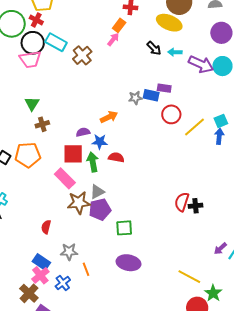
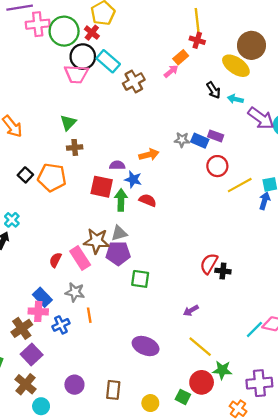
pink rectangle: (65, 178) -> (80, 258), moved
purple arrow: (220, 248) -> (191, 311), moved
purple ellipse: (128, 263) -> (146, 346), moved
pink cross: (40, 275) -> (38, 311), turned 30
green star: (213, 293) -> (222, 370), turned 30

